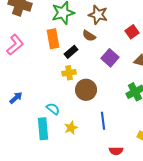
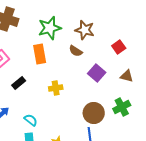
black rectangle: (71, 52) -> (19, 83), moved
brown circle: (86, 90) -> (94, 113), moved
cyan semicircle: (53, 109) -> (31, 120), moved

